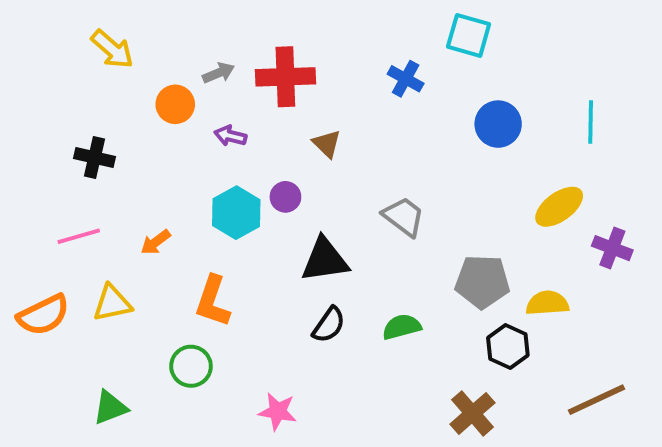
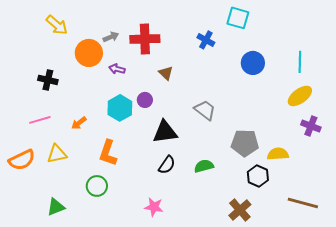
orange circle: (175, 104) -> (89, 53), size x1.4
yellow ellipse: (559, 207) -> (300, 96), moved
brown line: (597, 400) -> (303, 203), turned 40
pink star: (278, 411) -> (154, 207), moved

